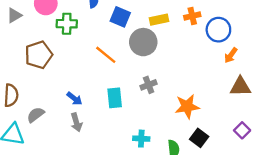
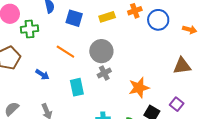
gray circle: (143, 42) -> (101, 51), moved
orange arrow: (231, 55) -> (190, 30), moved, turned -104
blue arrow: (74, 99) -> (42, 75), moved
purple square: (242, 130) -> (177, 104), moved

